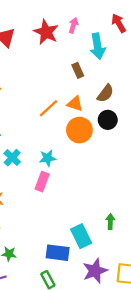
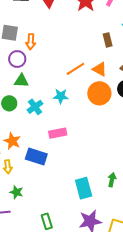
cyan star: (48, 158) -> (61, 96), moved
pink rectangle: (42, 182) -> (58, 133), turned 48
blue rectangle: (58, 253) -> (36, 156), moved

